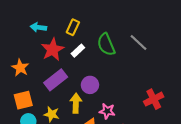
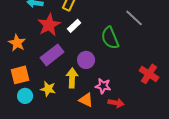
green semicircle: (106, 44) -> (110, 38), moved
red cross: (154, 99) -> (149, 74), turned -30

